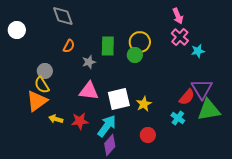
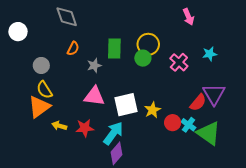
pink cross: (180, 37) -> (179, 62), moved
gray circle: (45, 71) -> (41, 65), moved
green triangle: (209, 110) -> (209, 133), moved, turned 45
red circle: (148, 135) -> (173, 123), moved

